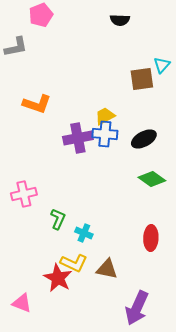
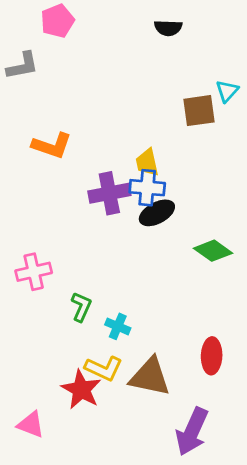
yellow trapezoid: (105, 116) -> (147, 162), turned -75
black ellipse: (144, 139) -> (157, 213), moved
red ellipse: (151, 238) -> (212, 356), moved
brown triangle: (107, 269) -> (150, 377), size x1.4

